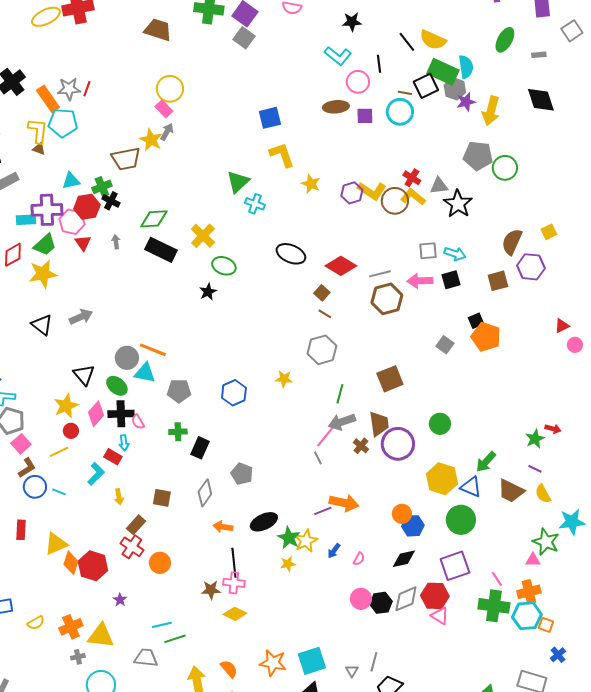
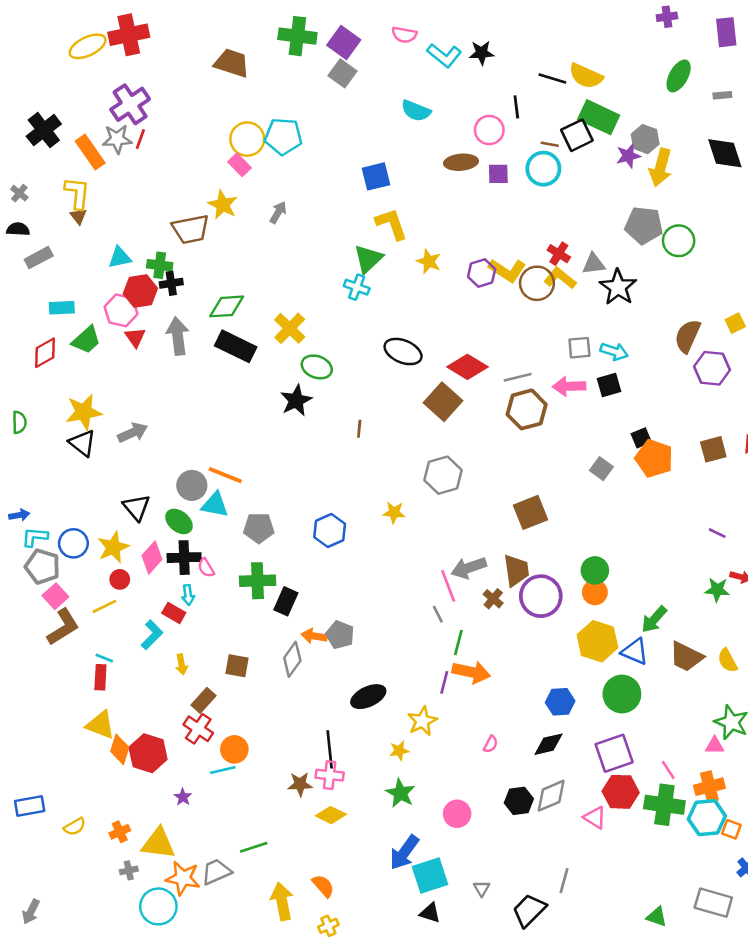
black line: (407, 42) -> (552, 79), turned -35
cyan L-shape: (338, 56) -> (444, 55), moved
cyan semicircle: (466, 67) -> (416, 111), moved, turned 120
gray hexagon: (455, 89) -> (645, 139), moved
cyan pentagon: (63, 123) -> (283, 136), moved
gray arrow: (167, 132) -> (278, 212), moved
brown triangle: (39, 149) -> (79, 216), turned 32
green triangle: (238, 182) -> (368, 259), moved
green cross: (102, 187) -> (160, 265), turned 30
black cross: (111, 201) -> (171, 283), turned -36
purple cross: (47, 210) -> (130, 104), moved, turned -32
gray arrow: (116, 242) -> (178, 336), size x2.0
yellow star: (43, 274) -> (84, 412), moved
brown square: (498, 281) -> (713, 449), moved
black star: (208, 292) -> (296, 400), size x1.4
brown square: (322, 293) -> (443, 402), size x1.8
brown line: (325, 314) -> (359, 429), moved, turned 64
green line: (340, 394) -> (458, 643), moved
green cross: (178, 432) -> (258, 581), size x1.5
pink line: (326, 436) -> (448, 586), turned -60
green star: (535, 439) -> (717, 590), turned 30
brown L-shape: (27, 468) -> (63, 627), size x1.4
purple line: (535, 469) -> (717, 533), moved
blue circle: (35, 487) -> (73, 543), moved
purple line: (323, 511) -> (444, 682), turned -54
orange circle: (402, 514) -> (595, 592), moved
orange arrow: (223, 527) -> (314, 636), moved
red rectangle: (21, 530) -> (100, 677), moved
green star: (289, 538) -> (400, 793), moved
yellow triangle: (56, 544) -> (100, 725), turned 45
blue arrow: (334, 551) -> (404, 852), moved, size x1.8
red hexagon: (435, 596) -> (621, 792), moved
pink circle: (361, 599) -> (457, 814), moved
cyan line: (162, 625) -> (223, 770), moved
orange cross: (71, 627) -> (120, 832), size x0.7
gray trapezoid: (146, 658) -> (216, 872), turned -30
gray line: (374, 662) -> (564, 881), moved
orange star: (273, 663) -> (183, 878), moved

